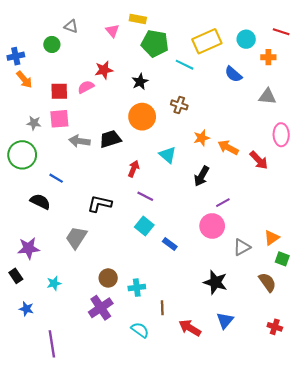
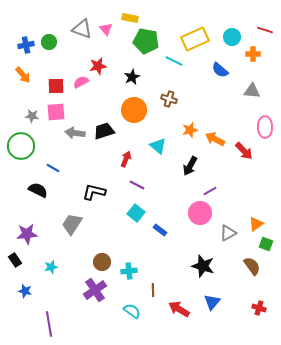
gray triangle: (71, 26) -> (82, 29), moved, size x1.5
blue cross: (16, 56) -> (26, 45), moved

